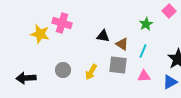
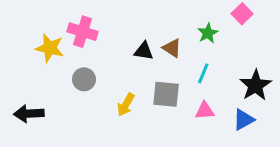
brown triangle: (122, 44) -> (172, 48), moved
gray circle: (63, 70) -> (84, 79), moved

